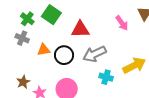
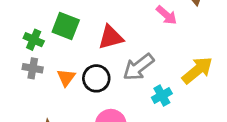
orange triangle: (44, 50) -> (66, 78), turned -32
cyan cross: (106, 77) -> (162, 96), turned -32

